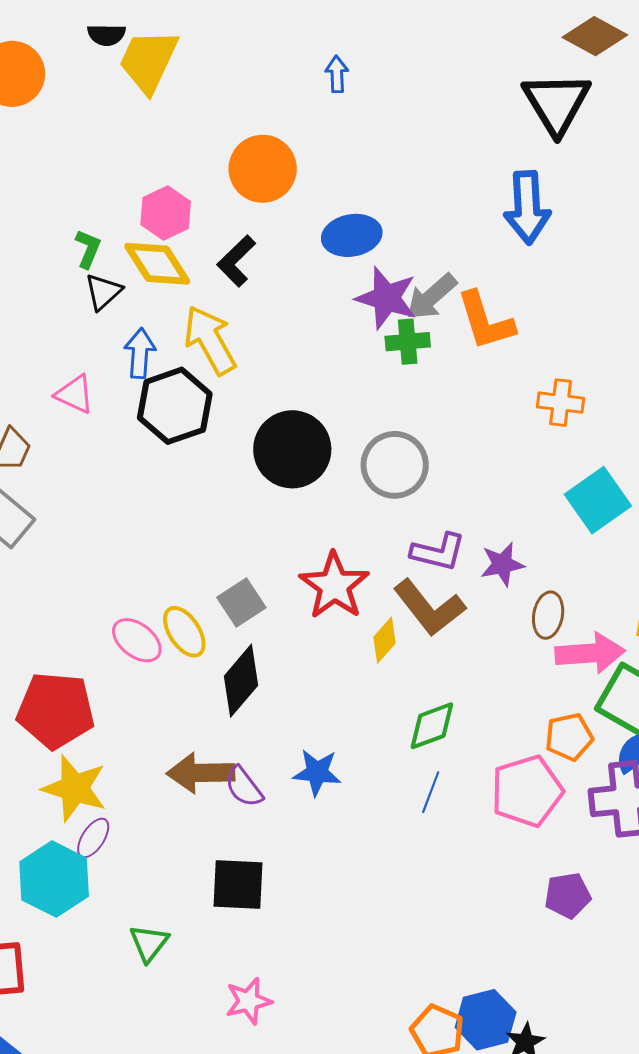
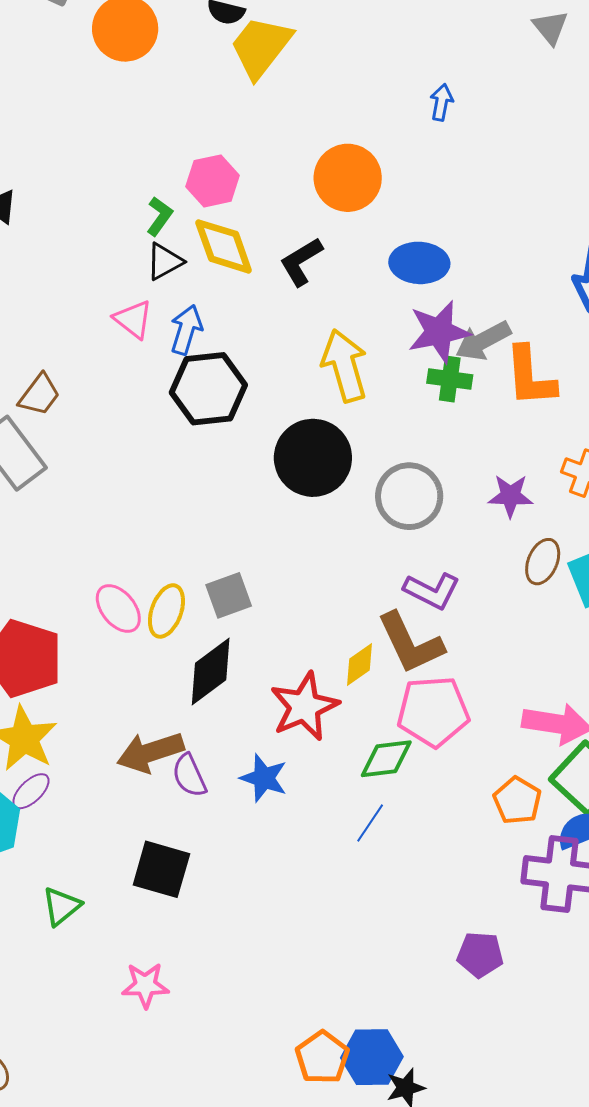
pink hexagon: (166, 213) -> (213, 181), moved
purple star: (386, 298) -> (439, 332), turned 30
yellow arrow: (210, 340) -> (345, 366), moved
pink triangle: (75, 394) -> (133, 319), moved
purple star: (502, 564) -> (510, 496), moved
red star: (334, 586) -> (304, 706), moved
brown ellipse: (548, 615) -> (543, 562), moved
yellow ellipse: (184, 632) -> (166, 611), turned 40
orange pentagon: (569, 737) -> (517, 801), turned 30
brown arrow: (201, 773) -> (150, 752), turned -30
pink pentagon: (527, 791) -> (433, 711), moved

